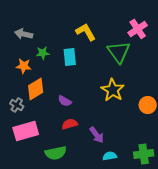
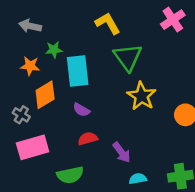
green triangle: (119, 52) -> (128, 57), moved
cyan rectangle: (70, 57) -> (78, 71), moved, size x1.4

